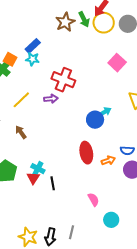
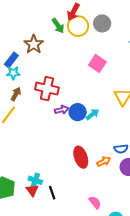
brown star: (65, 22) -> (34, 44), moved
purple arrow: (51, 99) -> (62, 110), moved
blue circle: (95, 120) -> (78, 112), moved
brown arrow: (21, 132) -> (16, 94), moved, turned 72

